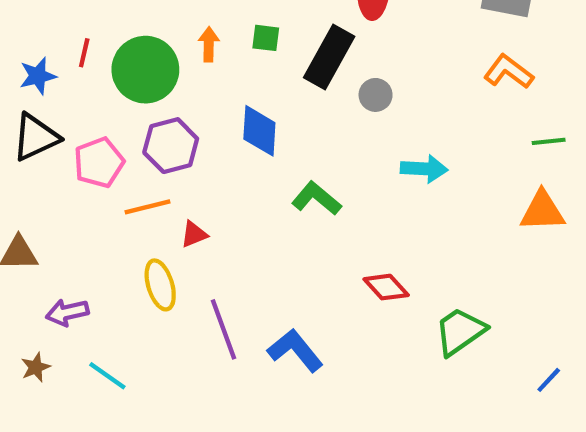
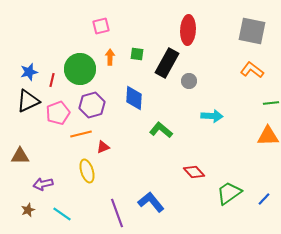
red line: (84, 53) -> (52, 80), moved
purple line: (224, 329) -> (117, 213), moved
blue line: (549, 380) -> (264, 199), moved

